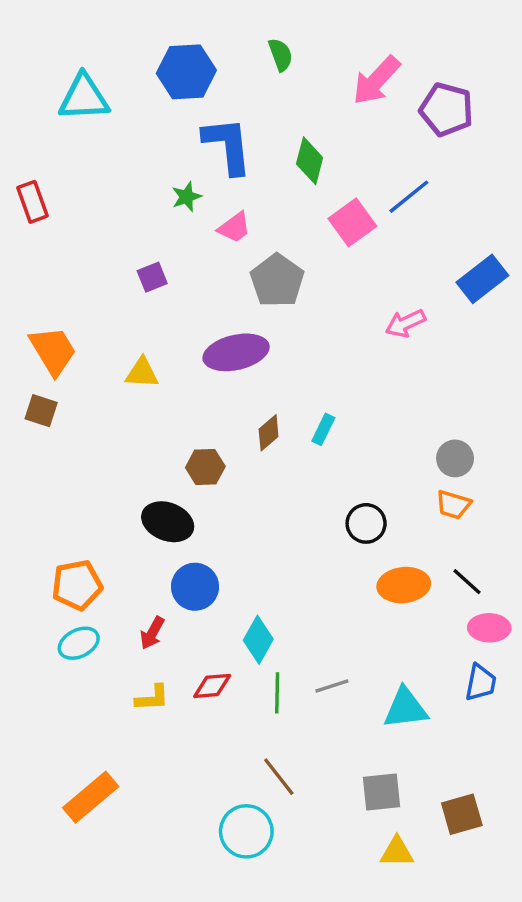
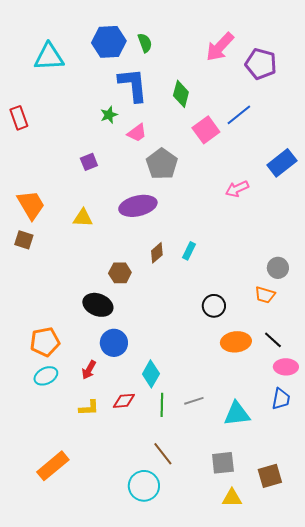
green semicircle: (281, 55) -> (145, 43), moved
gray circle: (455, 458) -> (278, 268), moved

